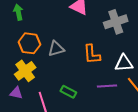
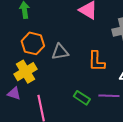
green rectangle: (68, 92) -> (82, 98), moved

